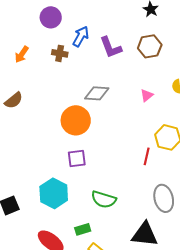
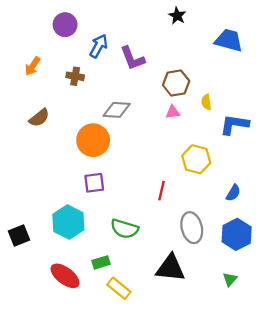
brown hexagon: (150, 46) -> (176, 83), moved
brown cross: (60, 53) -> (75, 76), moved
pink triangle: (147, 95) -> (173, 112), turned 32
brown semicircle: (14, 100) -> (39, 118), moved
red line: (147, 156) -> (161, 191), moved

